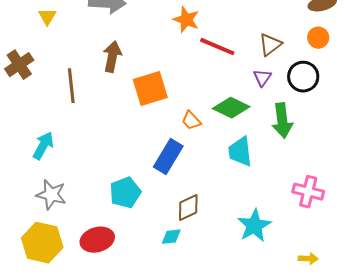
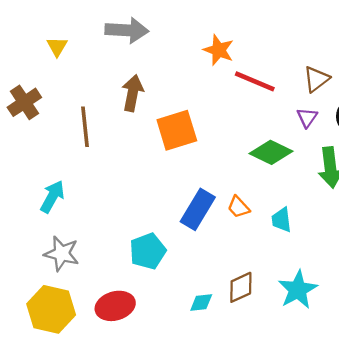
orange trapezoid: (191, 121) -> (238, 207), moved
cyan trapezoid: (240, 152) -> (281, 220), moved, size x0.7
brown diamond: (188, 208) -> (241, 287), moved

